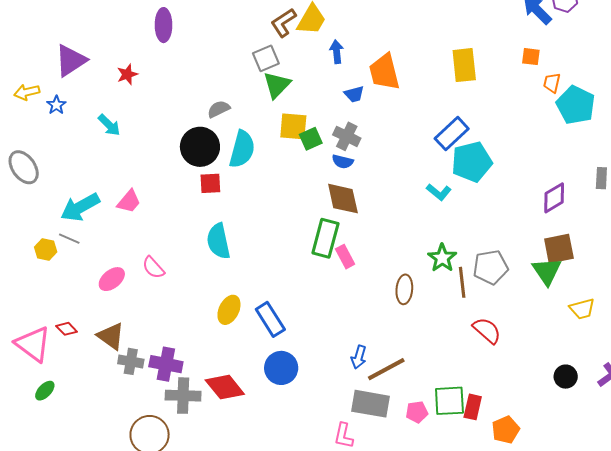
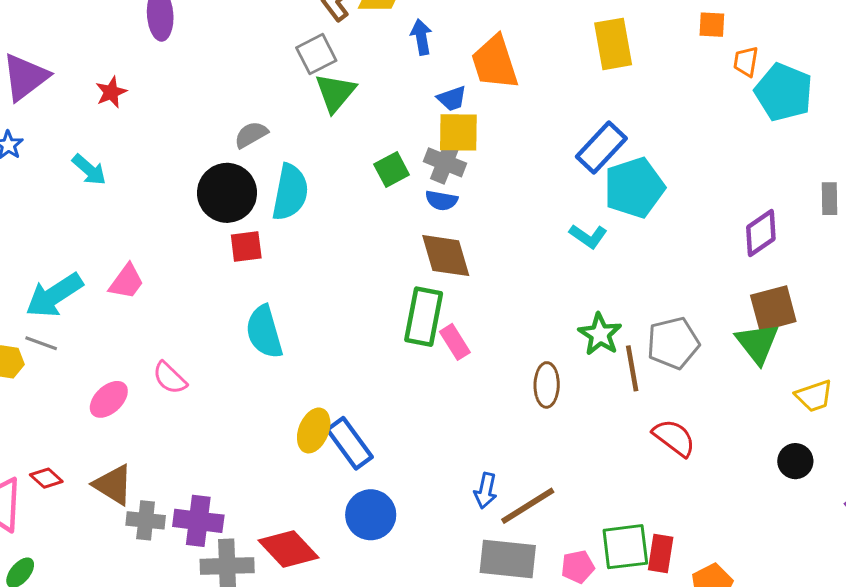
yellow square: (293, 126) -> (458, 132), moved
yellow ellipse: (229, 310) -> (314, 430), moved
black circle: (566, 377) -> (795, 461), moved

